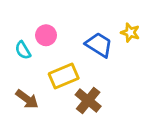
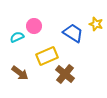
cyan semicircle: (23, 50) -> (17, 37), turned 96

